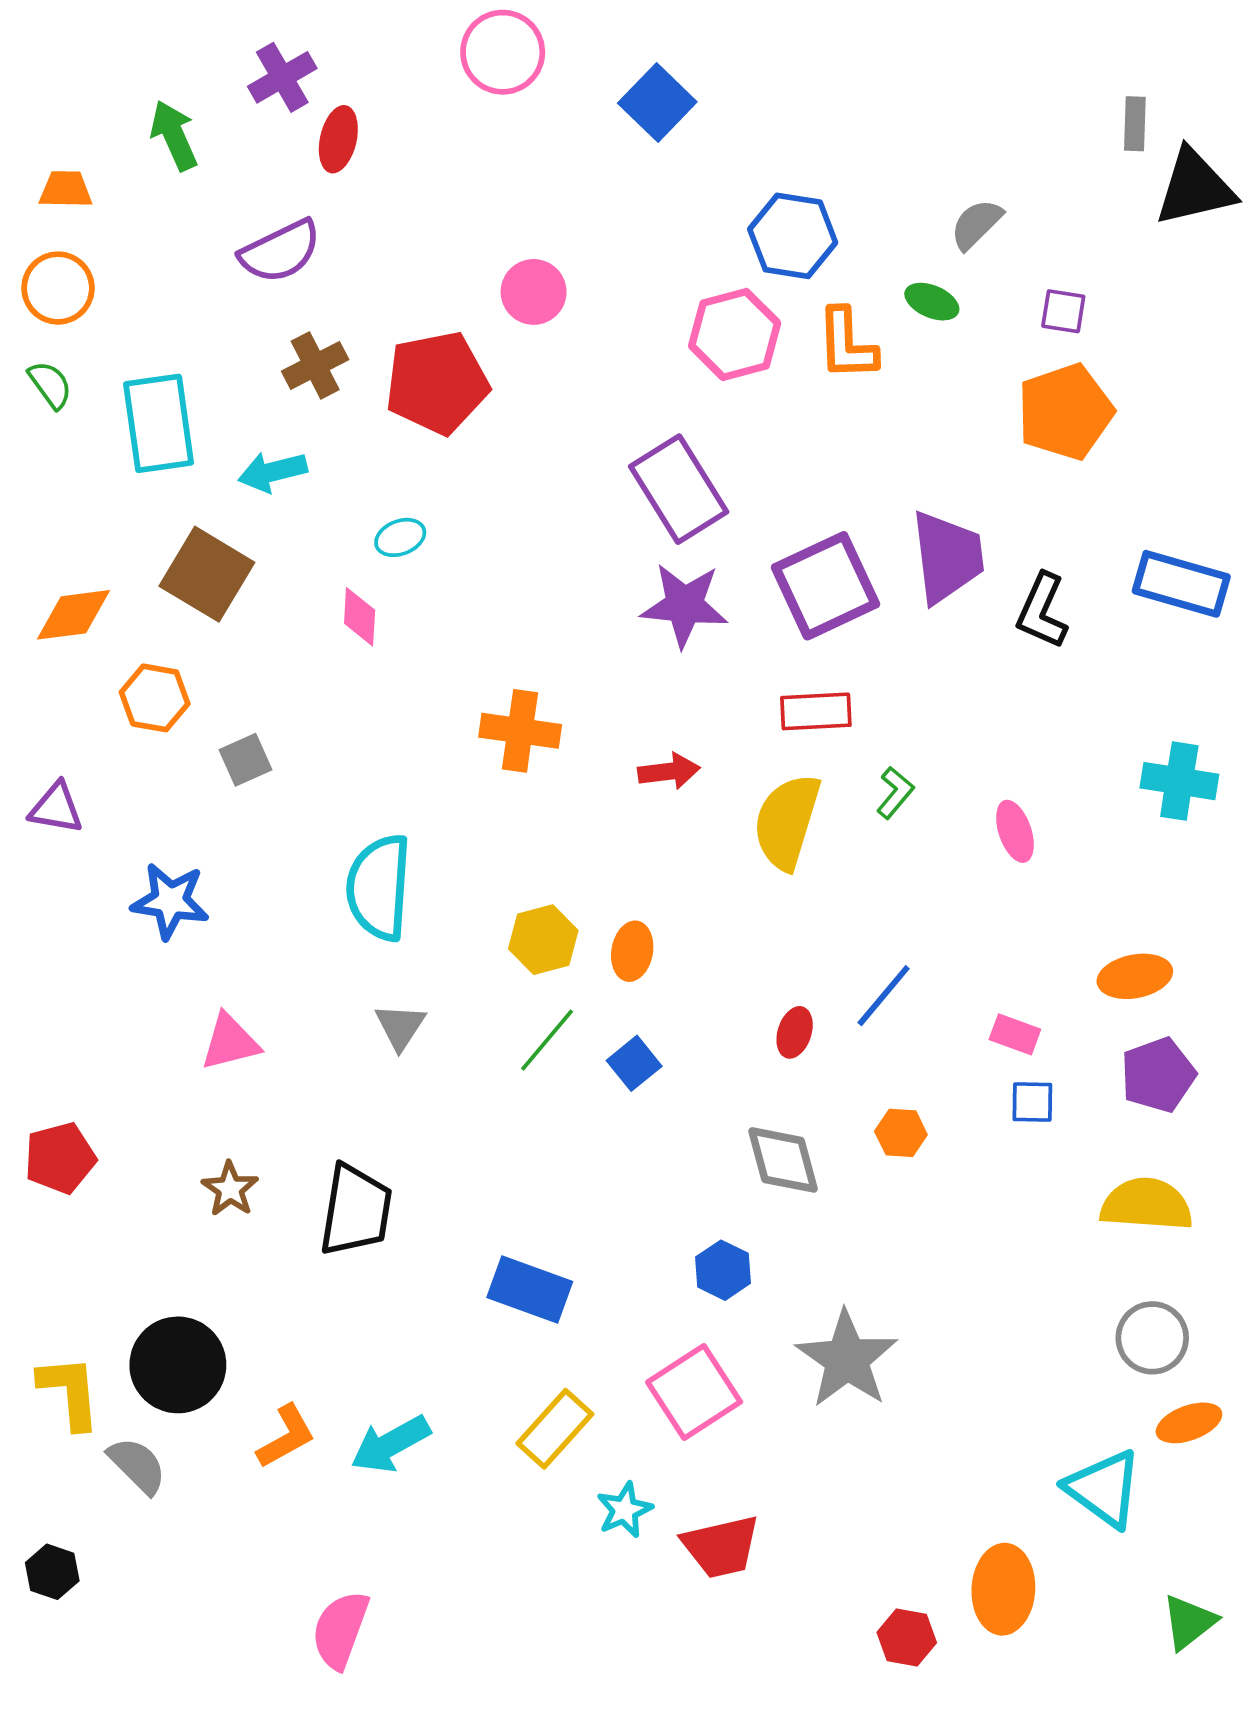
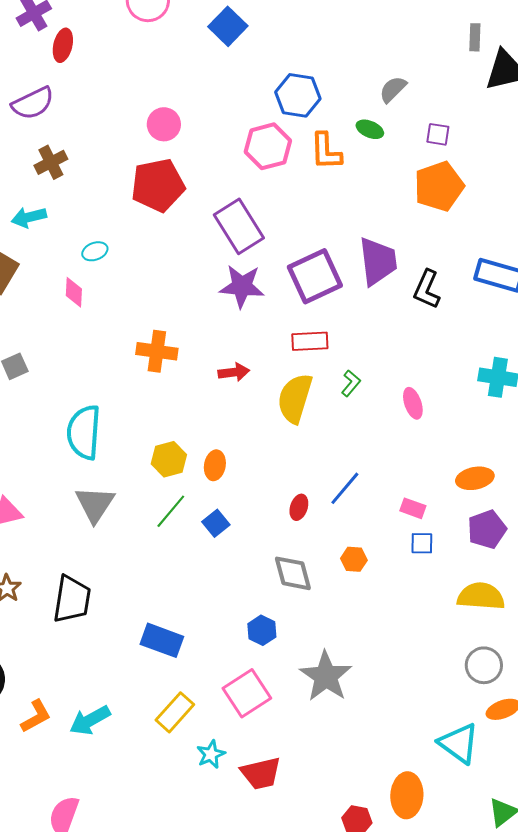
red pentagon: (437, 383) -> (158, 185), moved
gray triangle: (400, 1027) -> (95, 504), size x1.5

